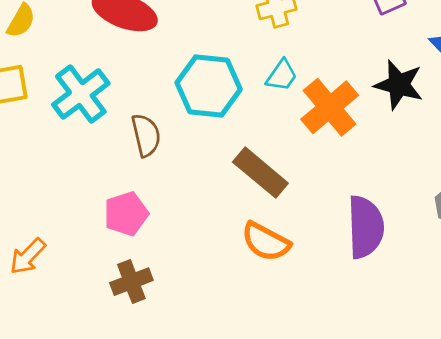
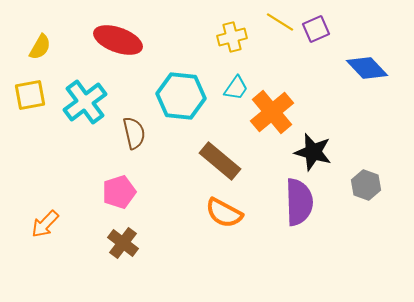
black star: (399, 85) -> (313, 152), moved
brown cross: (131, 282) -> (123, 243), turned -32

